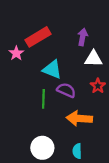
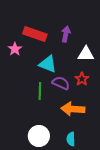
red rectangle: (38, 37) -> (35, 34), turned 50
purple arrow: (83, 37) -> (66, 34), moved
red star: (98, 86) -> (82, 79), moved

